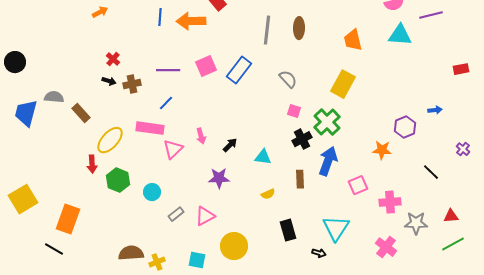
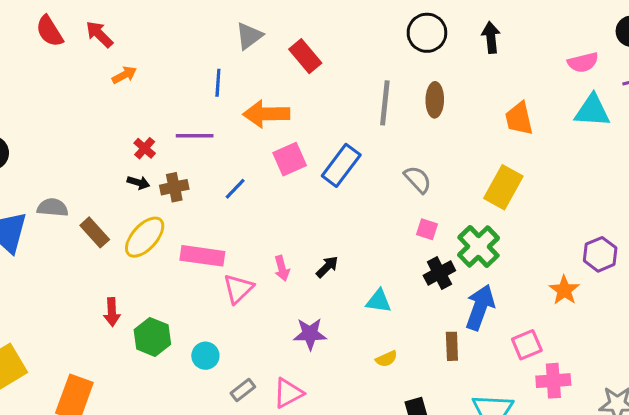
orange arrow: (191, 21) -> (266, 114), moved
purple line: (168, 70) -> (195, 136), moved
blue line: (166, 103) -> (235, 189), moved
yellow ellipse: (110, 140) -> (145, 237), moved
black arrow: (230, 145) -> (327, 267), moved
orange star: (382, 150) -> (564, 290), turned 30
brown rectangle: (300, 179) -> (452, 346), moved
pink cross: (390, 202) -> (553, 381), moved

